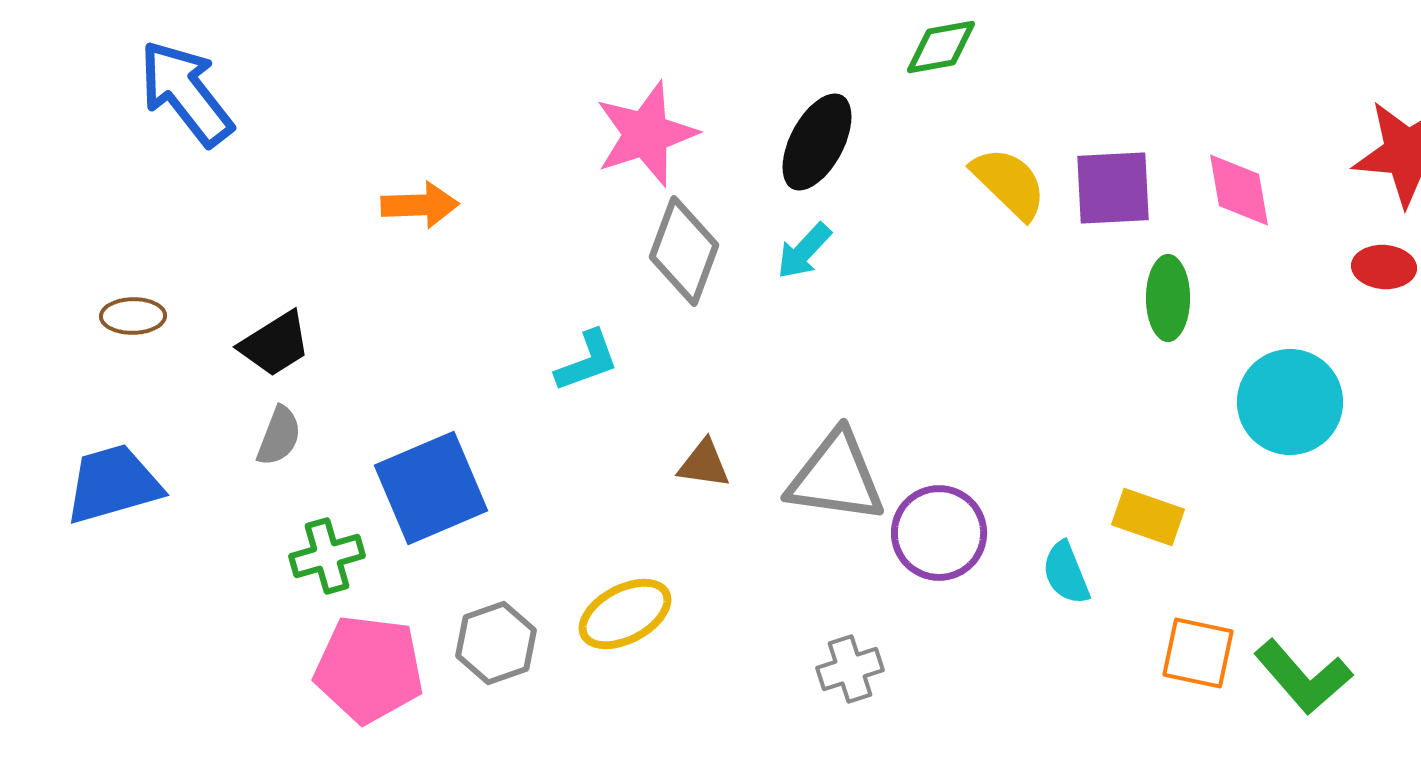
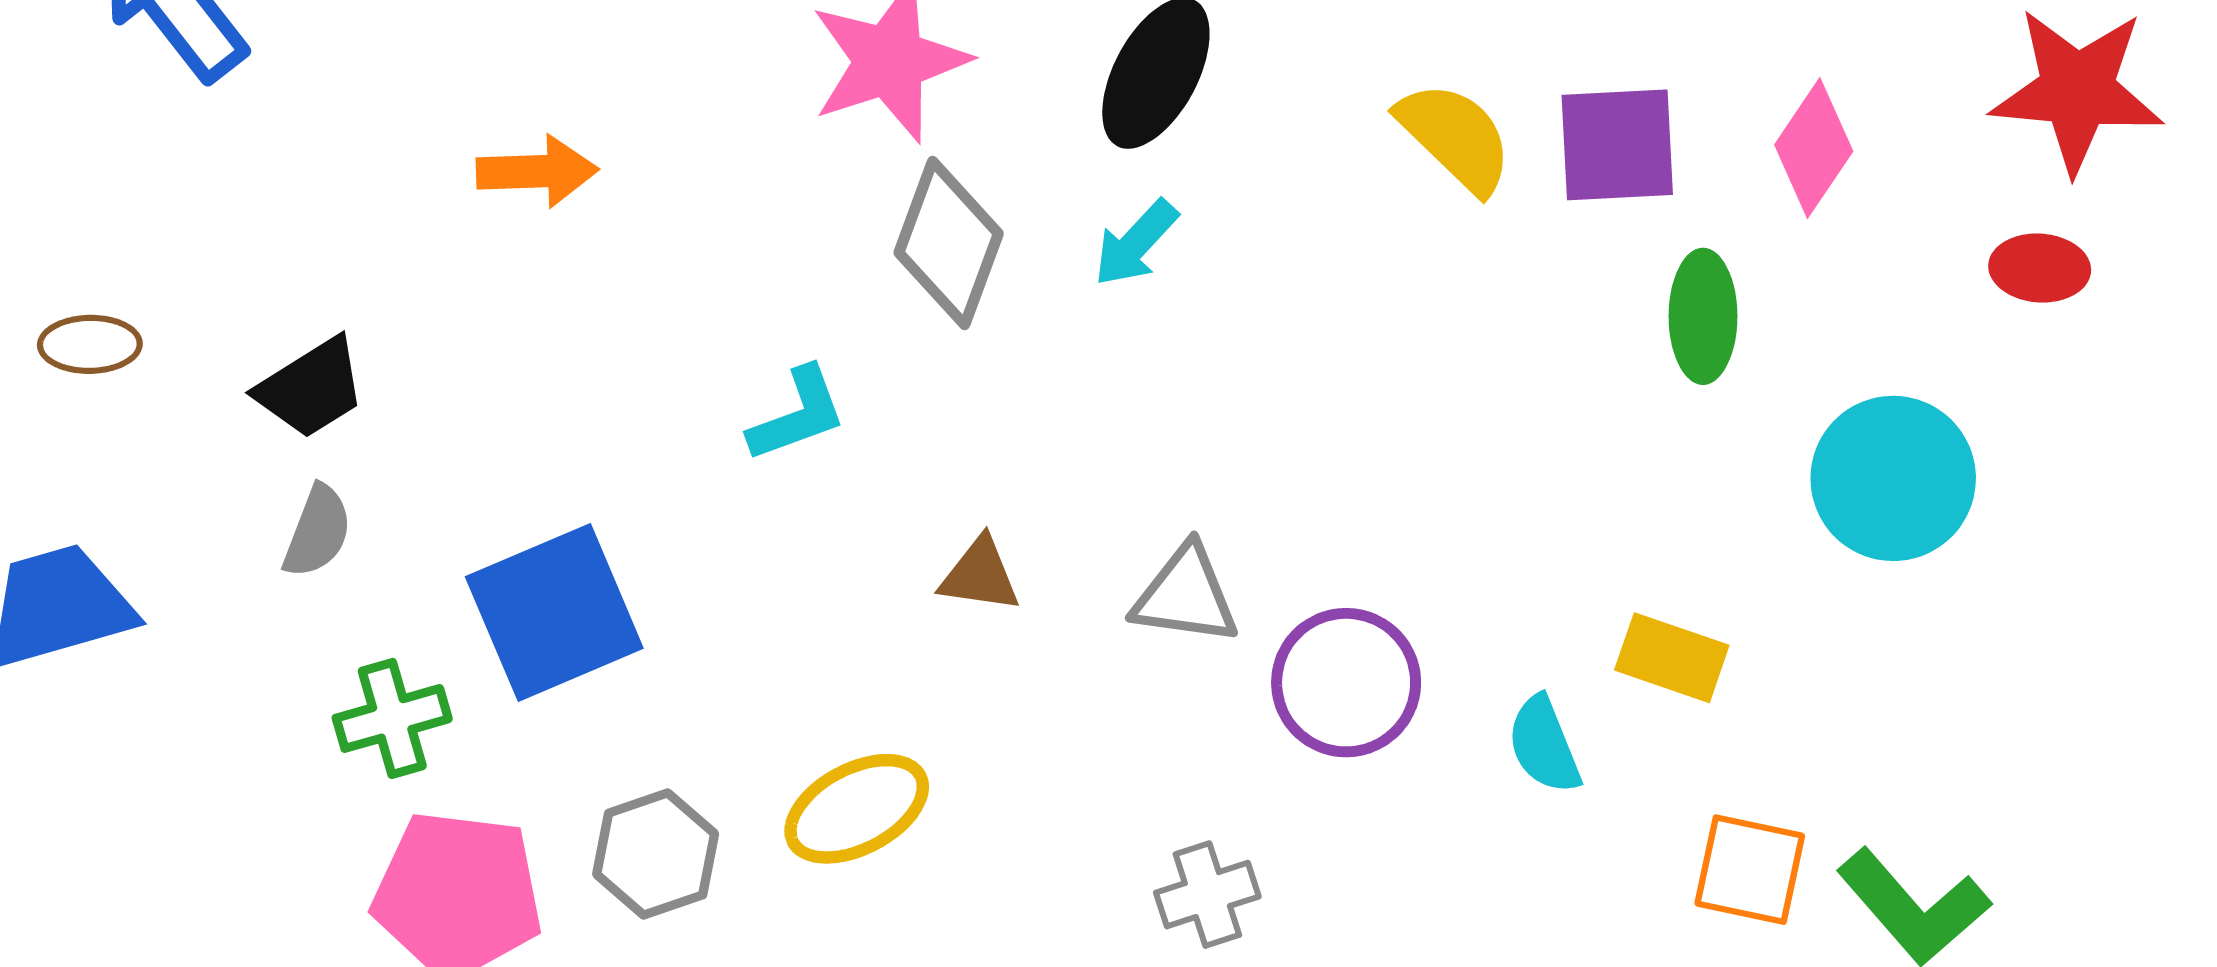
pink diamond: (1239, 190) -> (1814, 148), turned 44
gray triangle: (836, 477) -> (1186, 595), size x0.7

